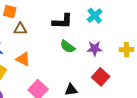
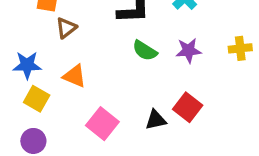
brown triangle: (20, 29) -> (66, 28), turned -32
red square: (101, 77) -> (188, 107), moved

